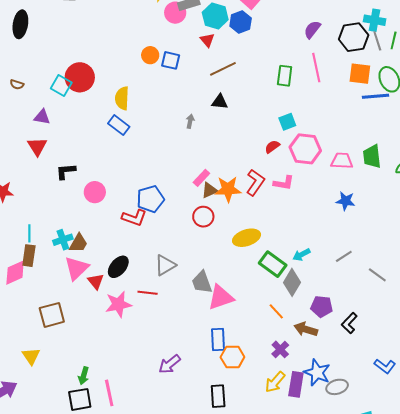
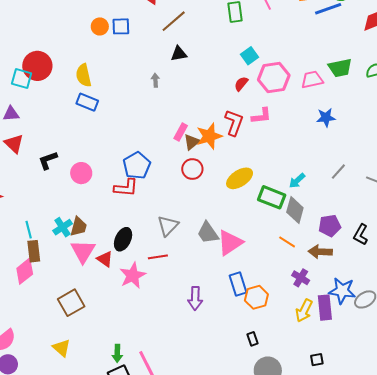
green trapezoid: (372, 157) -> (340, 68), turned -80
purple arrow: (170, 364) -> (195, 298), moved, turned -35
black rectangle: (218, 396) -> (253, 339), size x0.6

